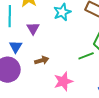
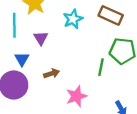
green line: (86, 56) -> (101, 67), turned -56

